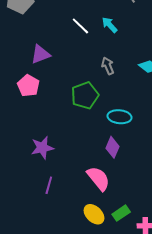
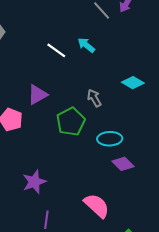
purple triangle: (40, 54) -> (37, 95), moved
gray arrow: (108, 66) -> (94, 98), moved
purple diamond: (112, 147) -> (123, 164), moved, turned -60

